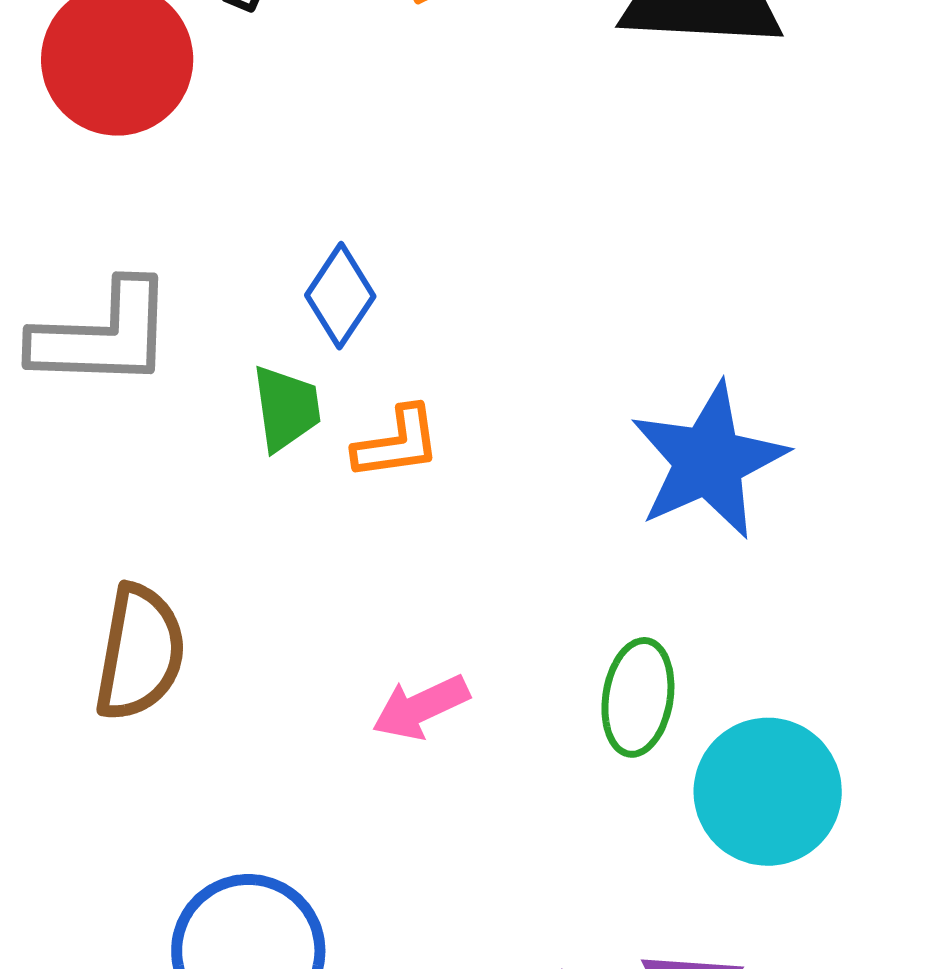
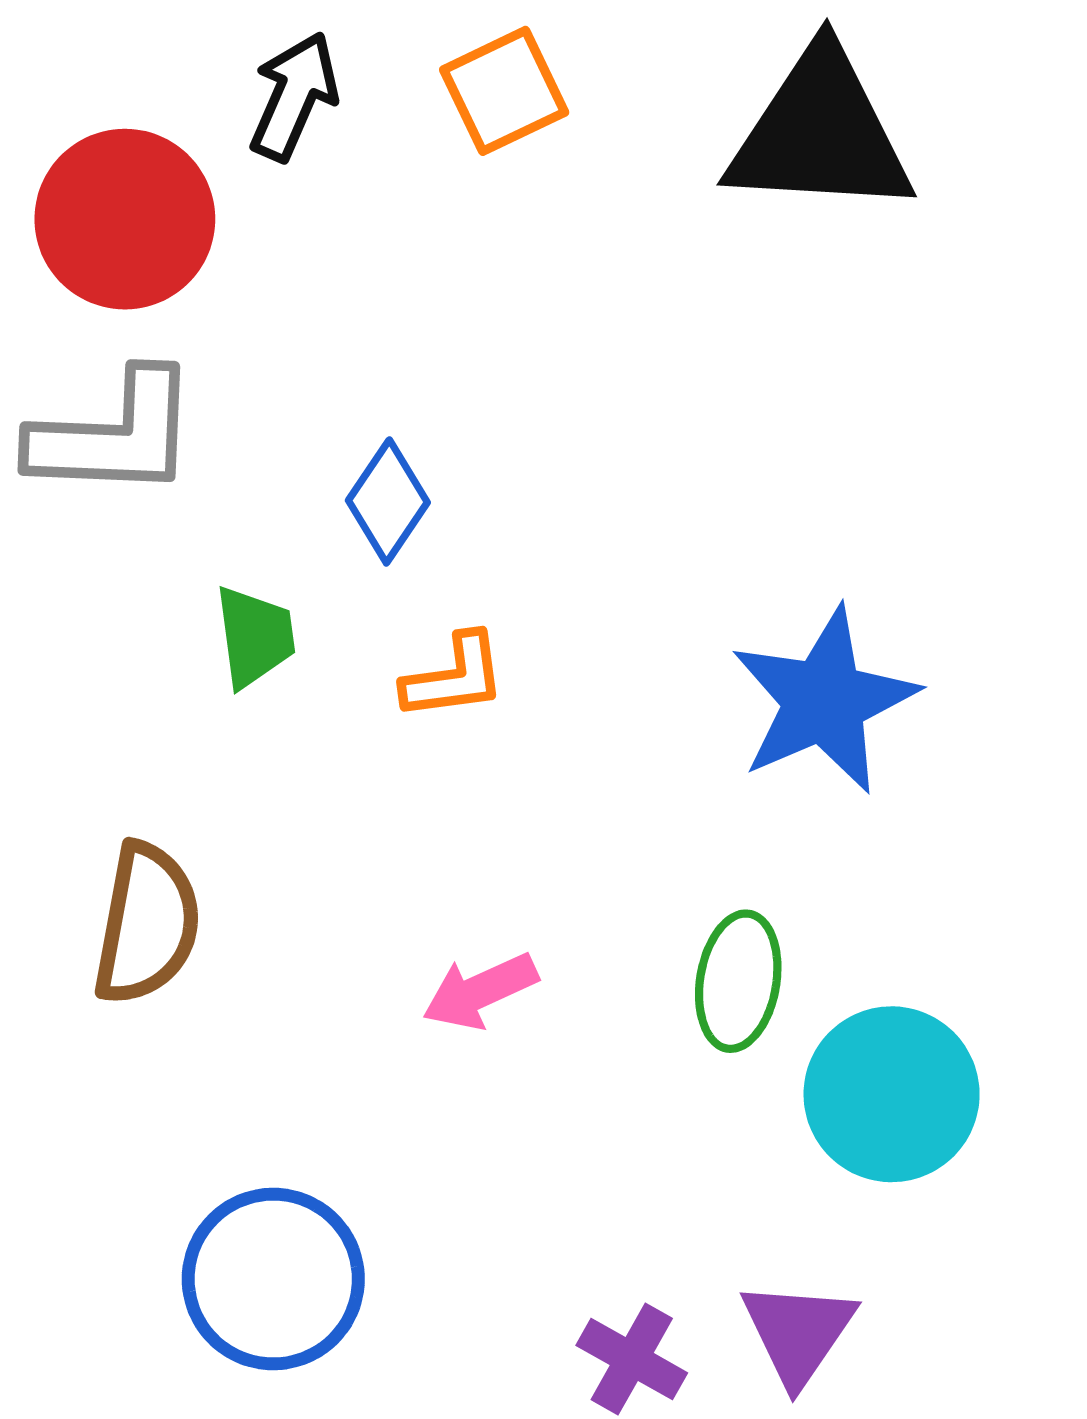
gray L-shape: (103, 335) -> (114, 435), moved
green trapezoid: (286, 408) -> (255, 637), moved

